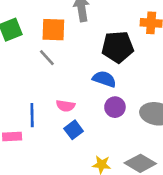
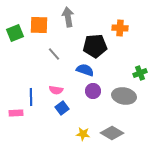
orange square: (53, 30) -> (39, 25), moved
gray line: (47, 58) -> (54, 54), moved

